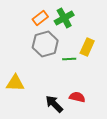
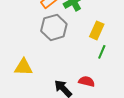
green line: (69, 59) -> (102, 52), moved, turned -64

